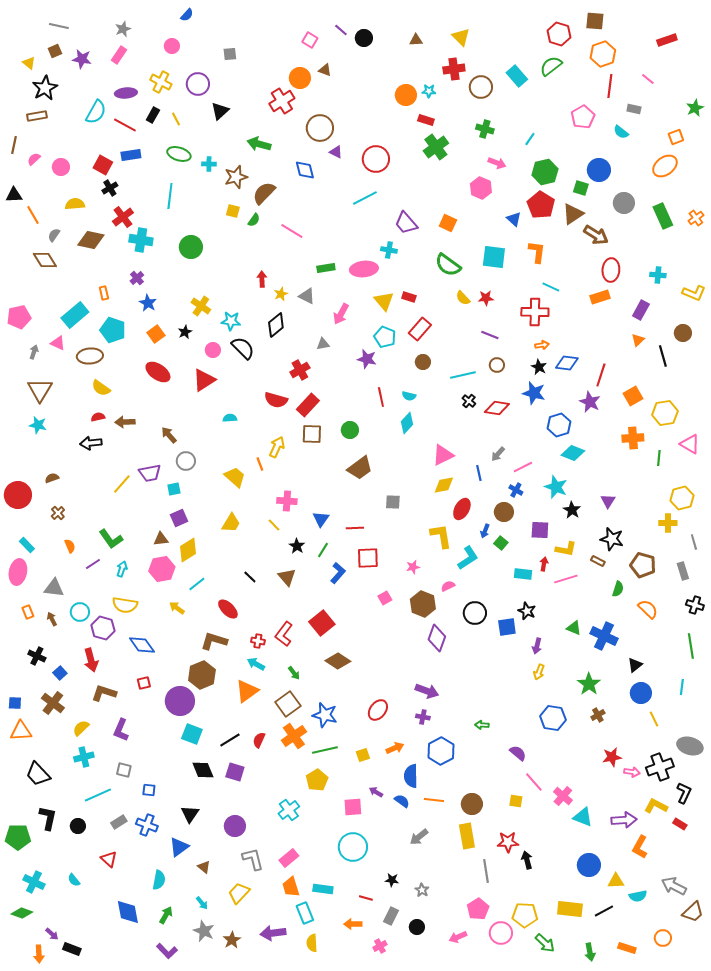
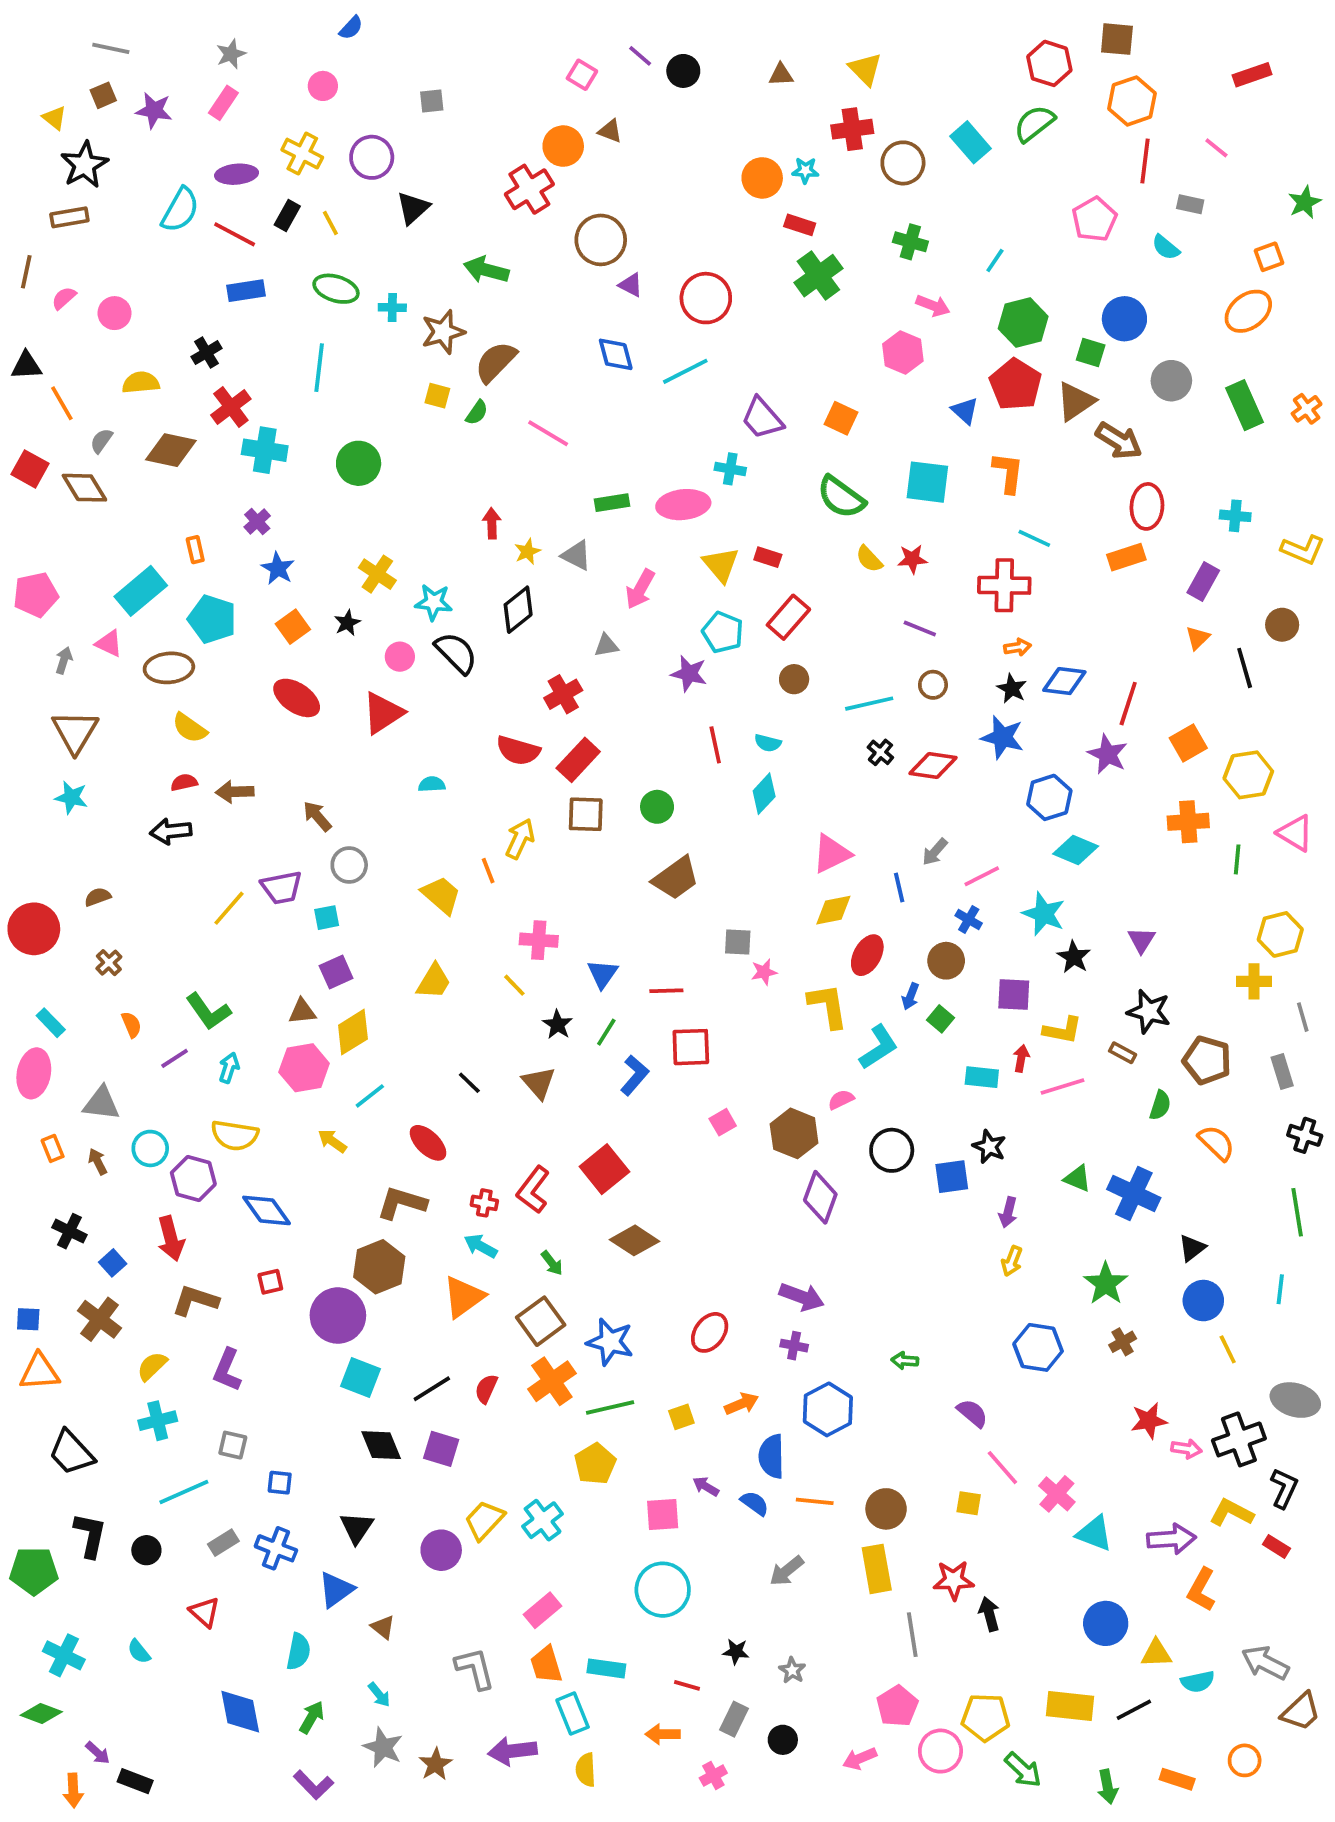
red square: (103, 165) -> (30, 469), moved
blue diamond: (305, 170) -> (616, 354), moved
pink star: (413, 567) -> (764, 972), moved
gray L-shape: (253, 859) -> (475, 1668), moved
yellow trapezoid: (239, 893) -> (484, 1520), moved

